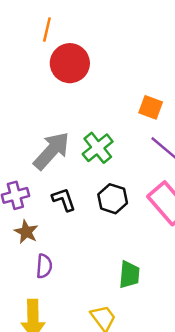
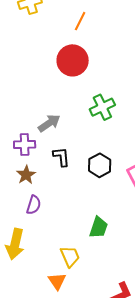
red circle: (70, 63) -> (73, 60), moved
green cross: (98, 148) -> (102, 107), moved
gray arrow: (52, 151) -> (49, 123), moved, size x0.7

